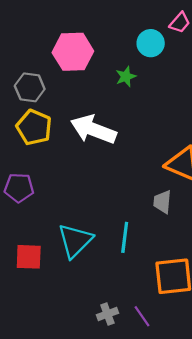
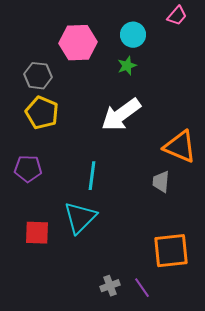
cyan circle: (151, 43) -> (133, 35), moved
white arrow: (93, 129) -> (121, 115), moved, turned -57
cyan line: (125, 237) -> (92, 176), moved

